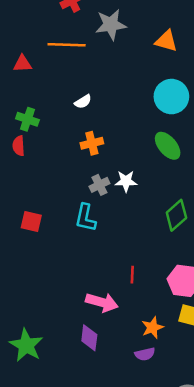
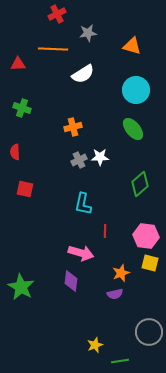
gray star: (111, 25) -> (88, 33), size x0.7
white semicircle: (83, 102) -> (83, 74), moved, size x1.6
red semicircle: (19, 146) -> (15, 152), moved
cyan L-shape: (86, 218) -> (83, 204), moved

